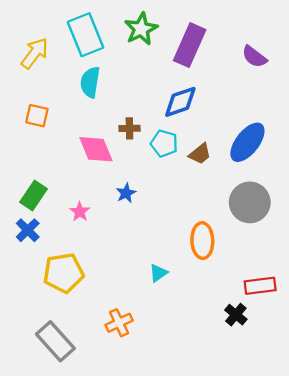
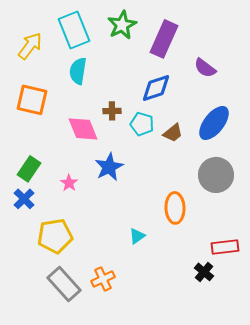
purple semicircle: (254, 57) -> (205, 68), moved
orange square: (37, 116) -> (32, 100), size x1.5
blue star: (126, 193) -> (109, 167), size x1.6
gray rectangle: (55, 341) -> (64, 284), moved

